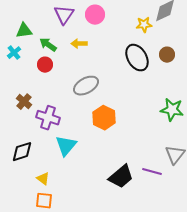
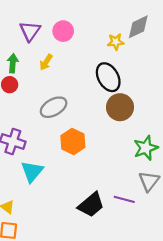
yellow arrow: (79, 44) -> (46, 62), turned -56
green arrow: (48, 45) -> (13, 63), turned 60
brown circle: (167, 55) -> (120, 107), moved, size x1.6
green star: (172, 110) -> (146, 148), moved, turned -30

